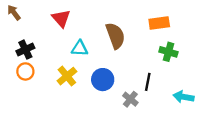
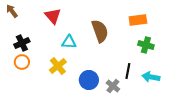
blue circle: (103, 80) -> (89, 80), moved
cyan arrow: (183, 97) -> (151, 77), moved

